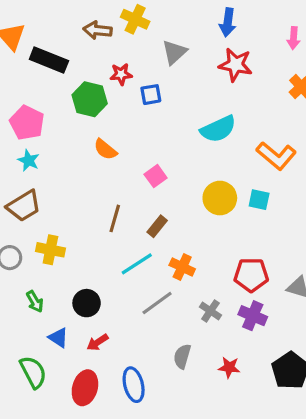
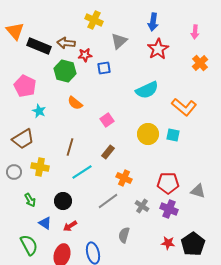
brown arrow: (98, 30) -> (66, 43), moved
red star: (236, 65) -> (158, 49), turned 30
cyan star: (29, 160) -> (39, 111), moved
brown line: (115, 218) -> (70, 147), moved
cyan line: (137, 264) -> (82, 172), moved
red star: (229, 367) -> (168, 243), moved

